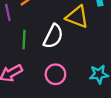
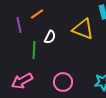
white semicircle: (53, 36) -> (50, 37), moved, size x0.6

